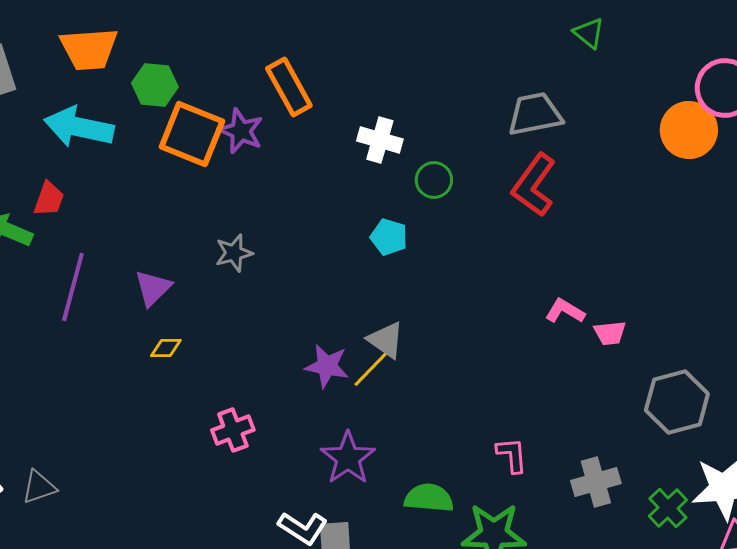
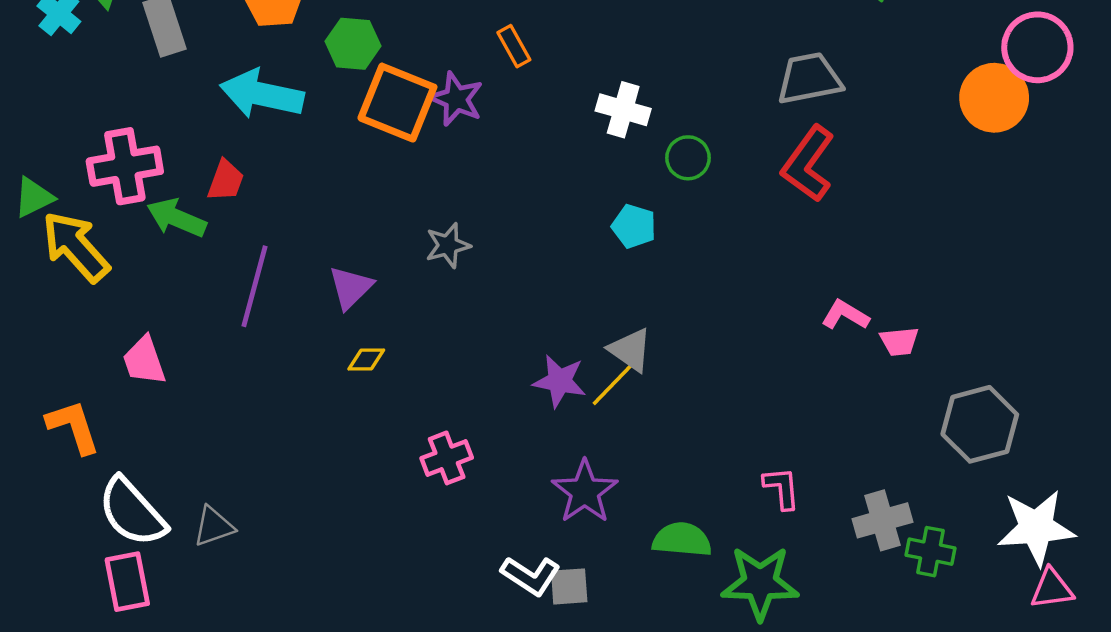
orange rectangle: (289, 87) -> (514, 46), size x0.6
green cross: (668, 508) -> (931, 552), moved, turned -36

